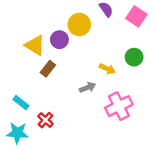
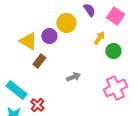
yellow arrow: (107, 69) -> (99, 38), moved, turned -80
cyan rectangle: (21, 103) -> (16, 90), size x1.5
pink cross: (119, 106) -> (115, 88), moved

